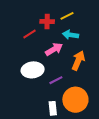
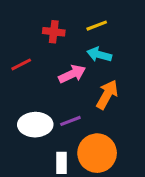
red cross: (47, 21) -> (54, 32), moved
red line: (29, 34) -> (21, 64), moved
white ellipse: (33, 70) -> (35, 125), moved

